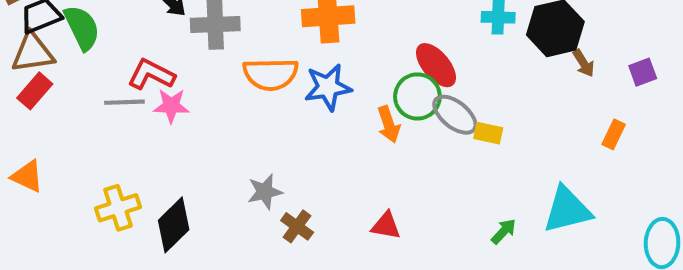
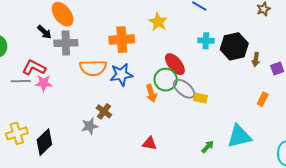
brown arrow: (584, 63) -> (256, 59), moved, turned 40
brown cross: (297, 226) -> (104, 111), moved

